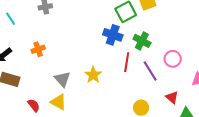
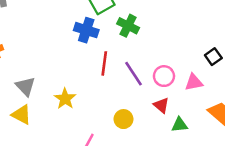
green cross: (142, 41) -> (128, 26), moved
pink circle: (173, 59) -> (164, 76), moved
yellow star: (93, 75) -> (65, 99), moved

